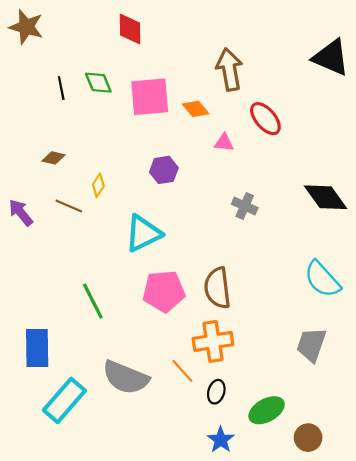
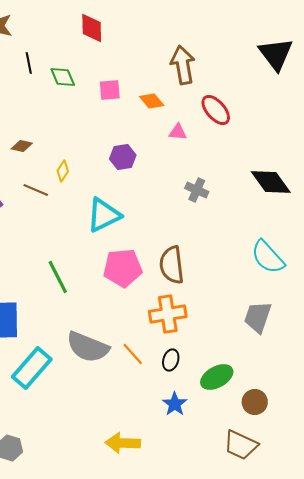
black triangle: (331, 57) -> (276, 54), turned 30
black line: (61, 88) -> (29, 63), moved
pink square: (150, 97) -> (110, 90), size x0.6
orange line: (182, 371) -> (133, 354), moved

